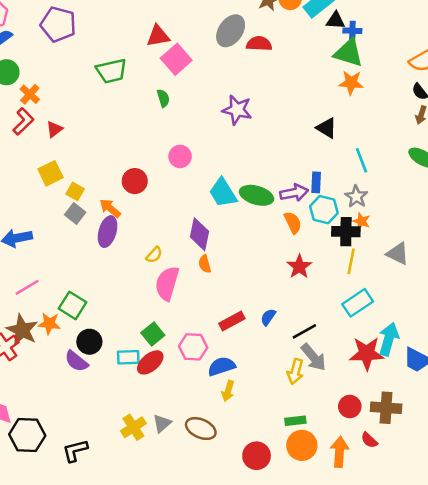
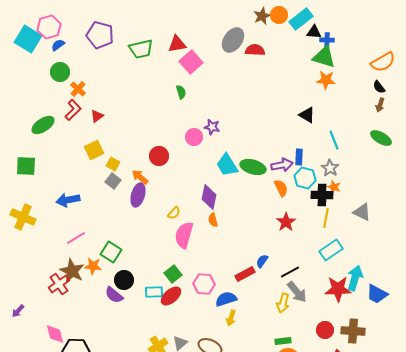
green trapezoid: (111, 71) -> (141, 49), moved
purple star: (237, 110) -> (212, 127), moved, size x0.7
red rectangle: (232, 321) -> (245, 274), moved

